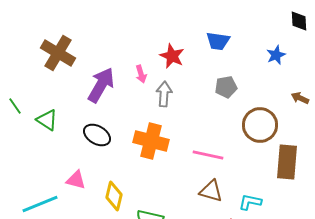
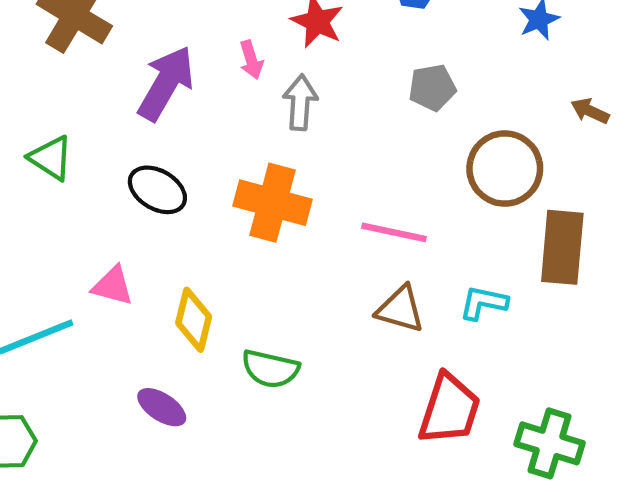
cyan L-shape: (250, 202) -> (483, 303), moved

